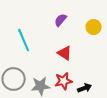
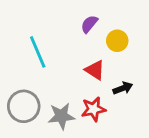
yellow circle: (94, 27) -> (117, 41), moved
black arrow: (85, 88) -> (123, 88), moved

